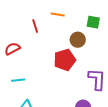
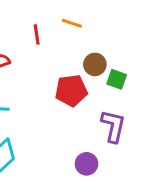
green square: (93, 22) -> (117, 79), moved

